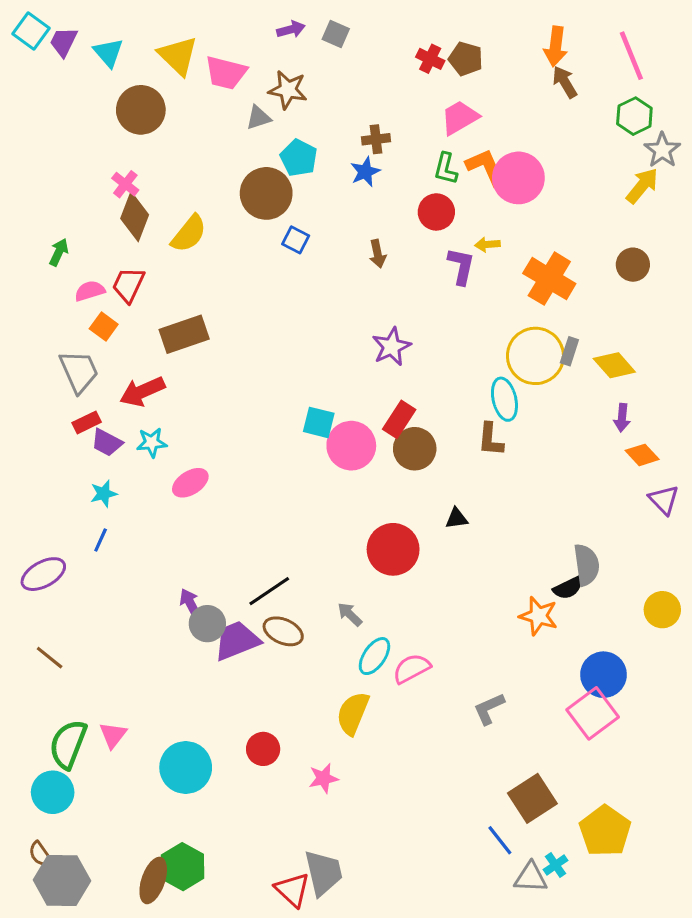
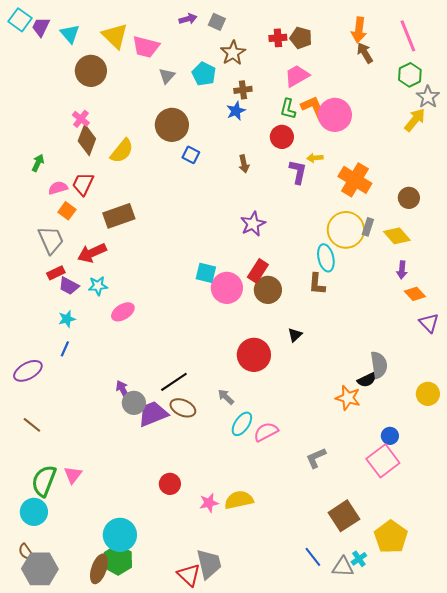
red cross: (430, 59) -> (278, 38), turned -30
brown star: (288, 90) -> (233, 53), moved, turned 30
gray triangle: (258, 118) -> (167, 76), turned -30
cyan pentagon: (299, 158) -> (204, 74), moved
brown circle: (633, 265) -> (409, 198), moved
black triangle: (456, 518) -> (295, 335), turned -35
blue circle: (603, 675) -> (390, 436), size x0.6
yellow semicircle: (353, 713) -> (239, 500), moved, turned 56
cyan circle: (186, 768) -> (120, 535), moved
blue line: (500, 840) -> (313, 557), moved

